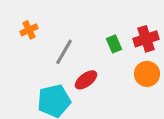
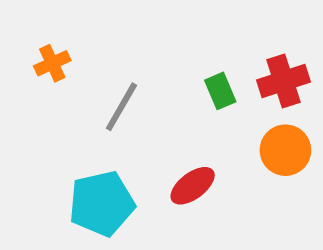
red ellipse: (86, 80) -> (193, 186), moved

